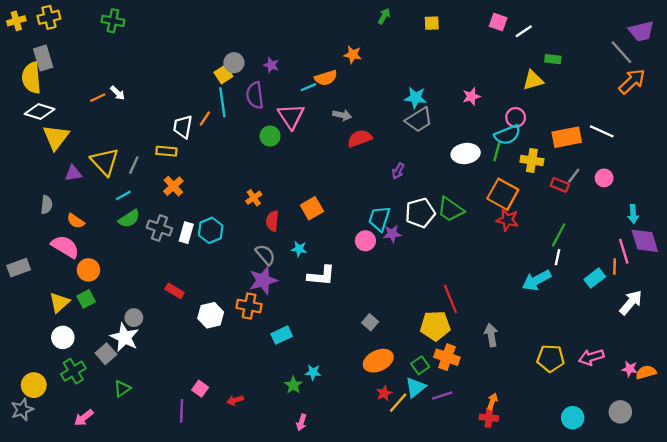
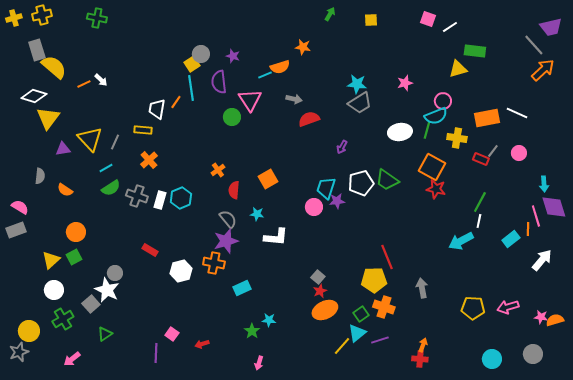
green rectangle: (553, 59) -> (475, 51), size x1.5
yellow semicircle: (31, 78) -> (54, 67), moved, turned 136
pink semicircle: (65, 247) -> (20, 207), moved, size x0.7
red star: (384, 393) -> (320, 291), moved

